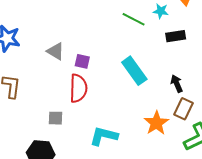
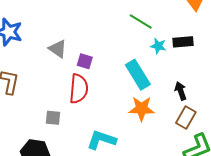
cyan star: (161, 11) -> (158, 46), moved
orange star: (156, 123) -> (142, 109), moved, turned 30

